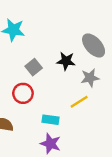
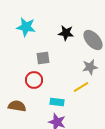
black star: (66, 61) -> (66, 33), moved
gray square: (34, 67) -> (43, 58), turned 32

